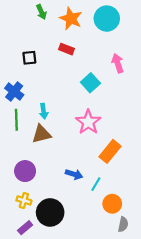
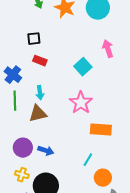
red rectangle: (66, 49) -> (40, 61), moved
black square: (29, 58) -> (34, 39), moved
orange rectangle: (110, 151) -> (101, 130), turned 55
blue arrow: (74, 174) -> (46, 151), moved

